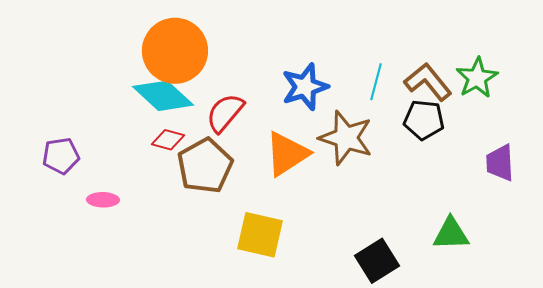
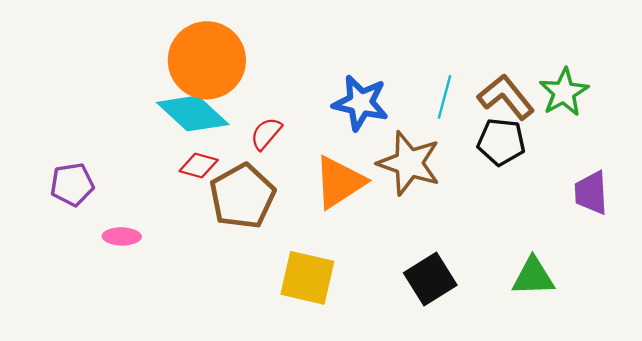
blue star: (305, 87) -> (361, 103), turned 30
red semicircle: (225, 113) -> (266, 134), size x0.7
black square: (377, 261) -> (430, 279), moved

